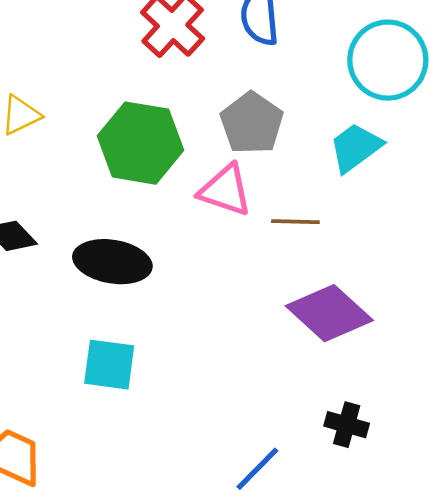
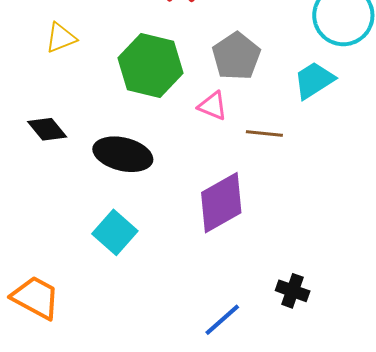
pink triangle: (225, 190) -> (213, 106), size x0.7
purple diamond: (329, 313) -> (221, 203), moved, turned -76
cyan square: (109, 365) -> (115, 232), turned 30

